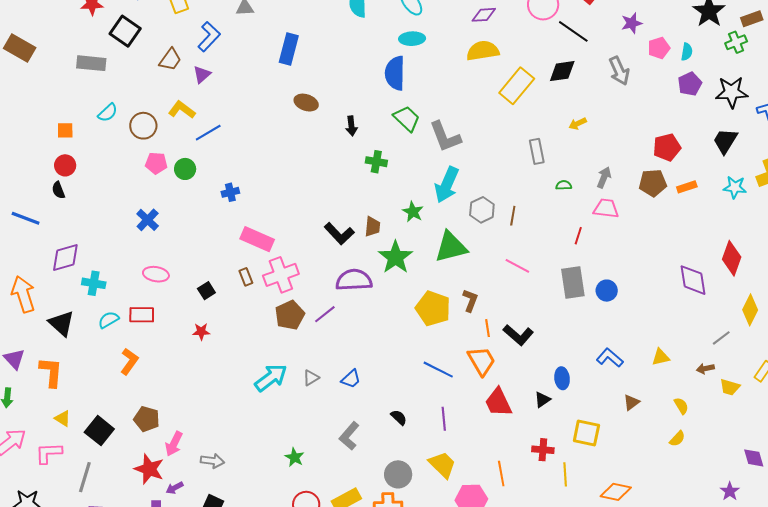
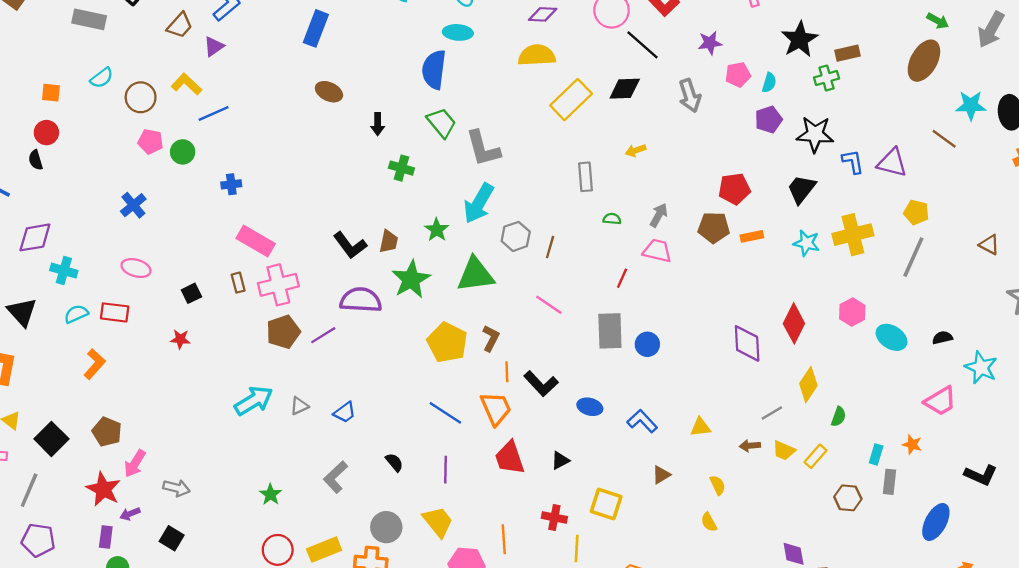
blue ellipse: (562, 378) -> (590, 407), moved, turned -75
yellow trapezoid: (730, 387) -> (784, 451), moved
yellow semicircle: (677, 439) -> (709, 522), turned 102

